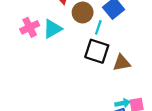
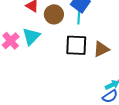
cyan line: (98, 27) -> (79, 17), moved

